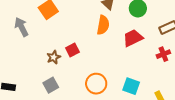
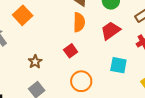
red square: (72, 50) -> (71, 51), moved
cyan square: (131, 86) -> (118, 65), moved

